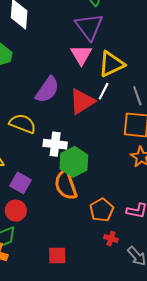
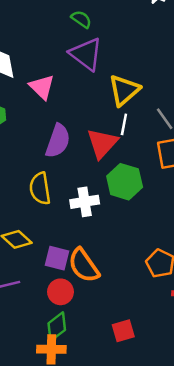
pink triangle: (81, 55) -> (42, 87), moved
yellow semicircle: (23, 124) -> (40, 189), turned -104
green hexagon: (74, 162) -> (125, 182), moved
orange semicircle: (66, 185) -> (84, 265), moved

